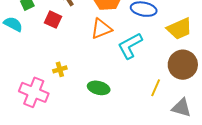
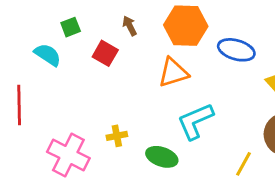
cyan L-shape: (130, 46) -> (195, 121), moved
yellow cross: (60, 69) -> (117, 136), moved

